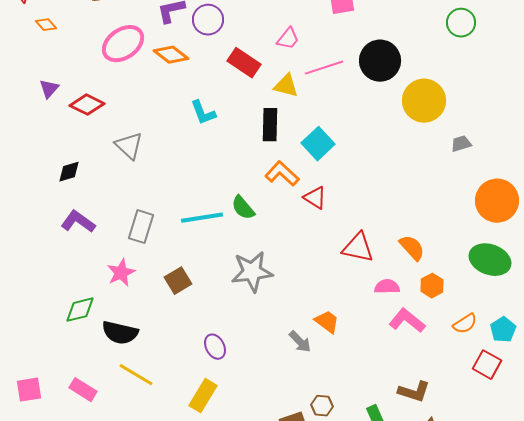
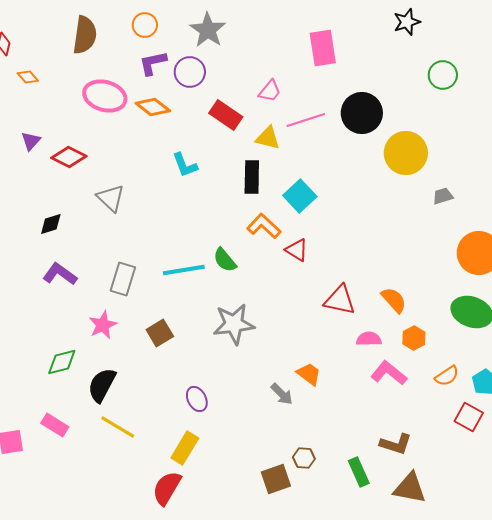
pink ellipse: (123, 44) -> (105, 96), turned 51
black semicircle: (120, 333) -> (102, 385), turned 105
pink rectangle: (83, 390) -> (55, 425), moved

